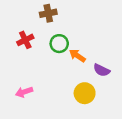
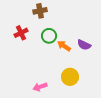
purple semicircle: (102, 70) -> (84, 45), moved
pink arrow: (24, 92) -> (40, 87), moved

